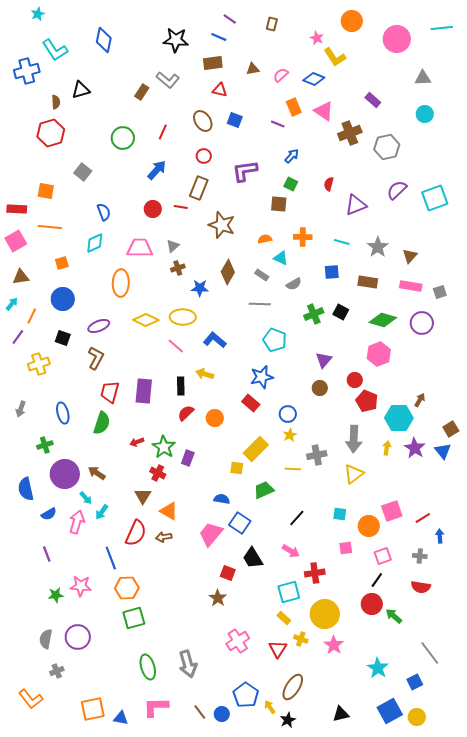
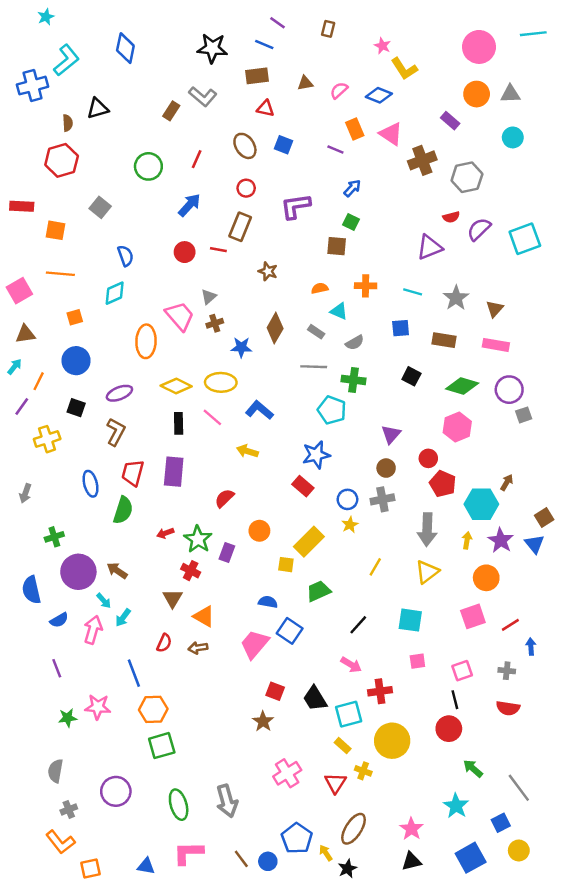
orange circle: (352, 21) -> (477, 94), moved
cyan L-shape: (55, 50) -> (66, 60), turned -96
red semicircle: (329, 184) -> (451, 217), moved, turned -120
red rectangle: (17, 209) -> (22, 206), moved
brown star: (222, 225) -> (268, 271), size x0.6
pink trapezoid: (140, 248) -> (180, 316), moved, turned 48
gray square: (440, 292) -> (524, 415), moved
green cross: (314, 314) -> (354, 380), moved, turned 30
black rectangle: (181, 386) -> (179, 423), moved
blue ellipse: (63, 413) -> (90, 484), moved
orange circle: (215, 418) -> (259, 531), moved
gray cross: (317, 455) -> (382, 499), moved
yellow line: (293, 469) -> (375, 567), moved, turned -63
cyan square: (340, 514) -> (410, 620), size x1.5
orange circle: (369, 526) -> (486, 578), moved
red semicircle: (136, 533) -> (164, 643), size x0.6
black trapezoid: (253, 558) -> (315, 698), moved
black line: (377, 580) -> (455, 700), turned -49
green arrow: (394, 616) -> (473, 768), moved
purple circle: (78, 637) -> (116, 791), moved
pink star: (334, 645) -> (411, 829), moved
orange L-shape: (31, 699) -> (60, 842), moved
orange square: (93, 709) -> (90, 869), moved, size x0.7
yellow circle: (417, 717) -> (519, 850), moved

